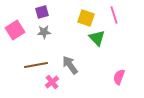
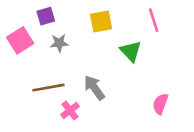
purple square: (42, 12) -> (46, 16), moved
yellow square: (86, 18) -> (101, 21), moved, turned -30

